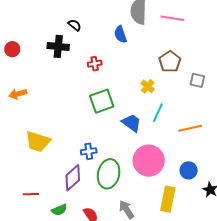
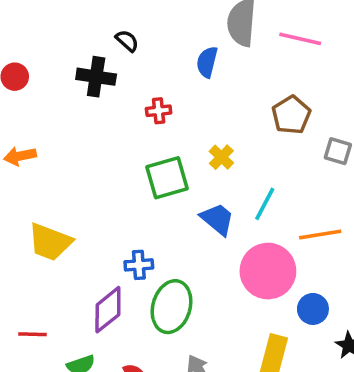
blue semicircle: (120, 34) -> (207, 62), turned 30
yellow cross: (148, 86) -> (221, 157), moved
pink circle: (149, 161) -> (268, 271), moved

